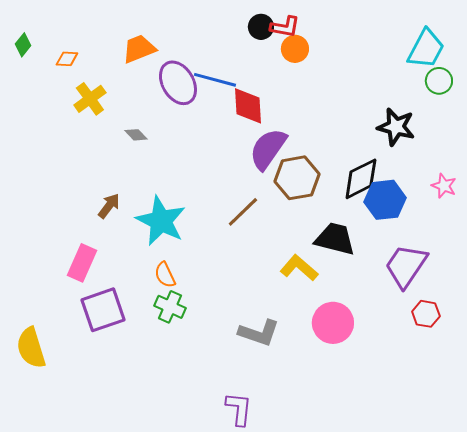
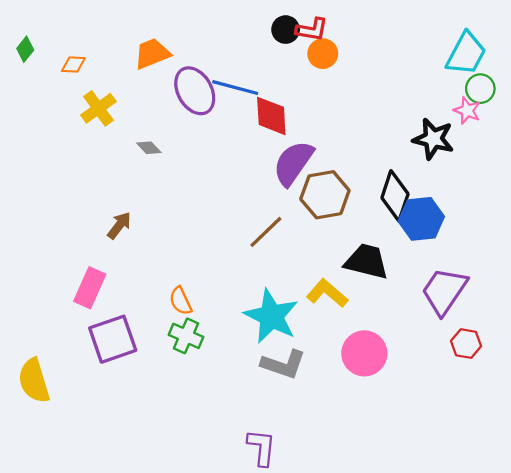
black diamond: (361, 179) -> (395, 196), turned -45
pink star: (444, 186) -> (467, 111), moved
cyan star: (161, 221) -> (271, 316), moved

